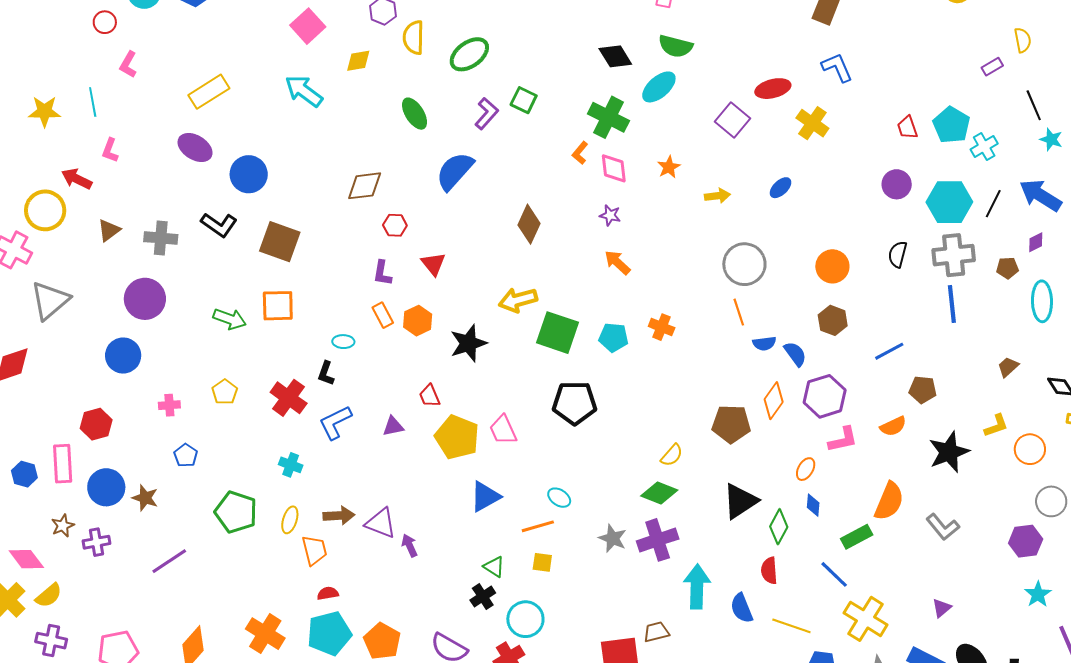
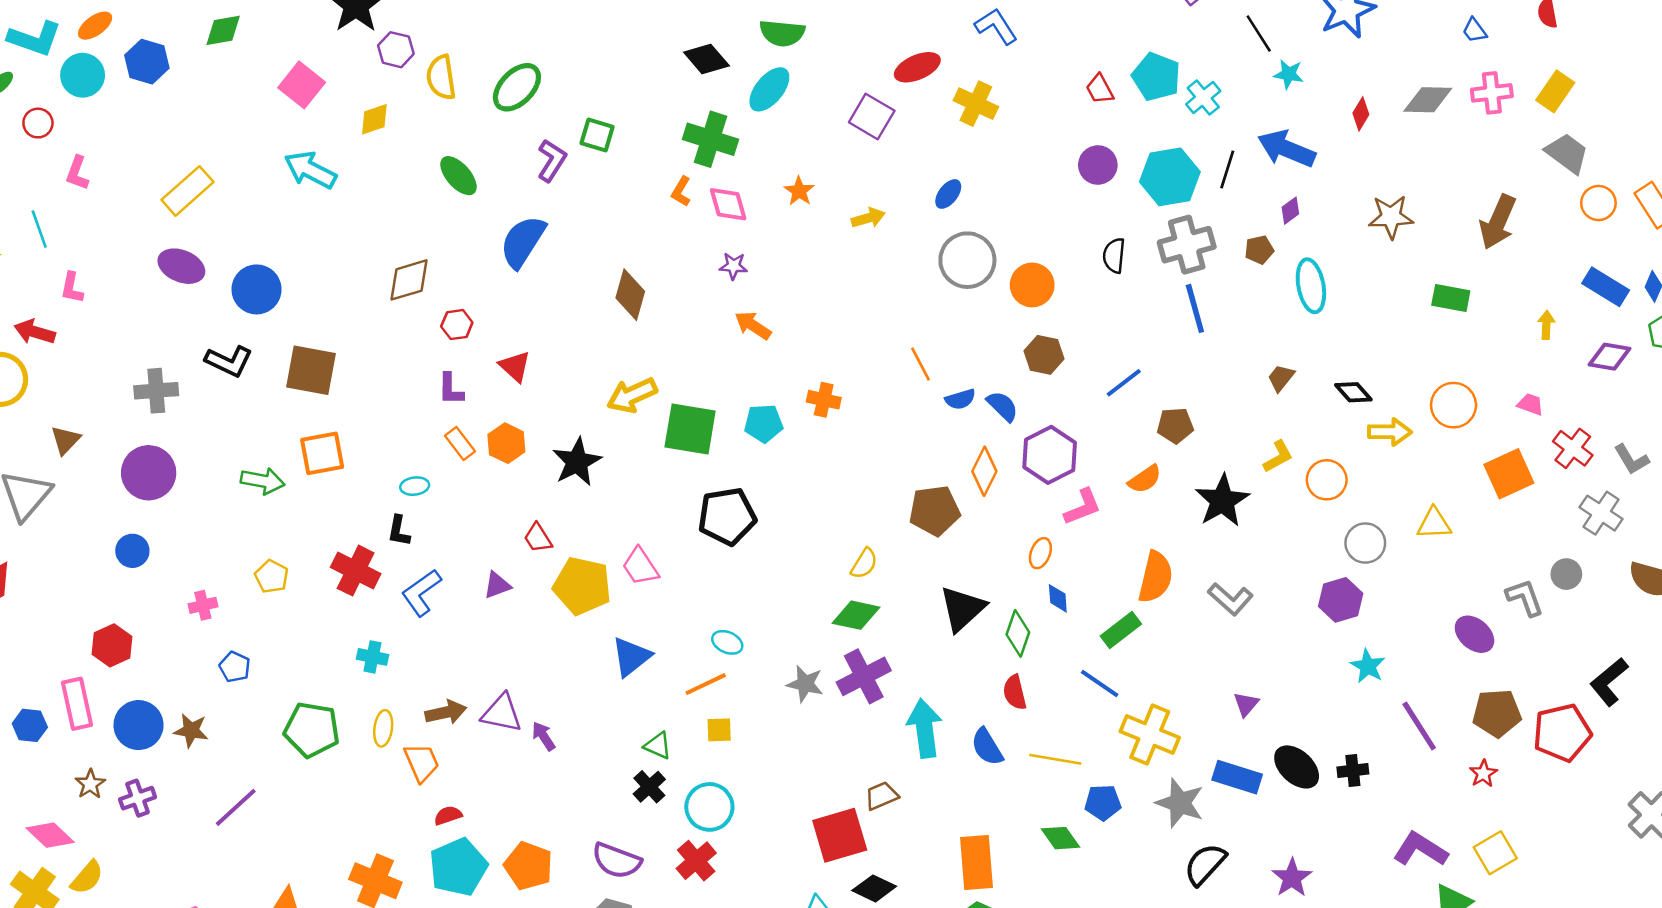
brown triangle: (109, 230) -> (65, 440), moved
gray circle: (744, 264) -> (967, 260), moved
blue circle: (123, 356) -> (132, 551), size x0.7

